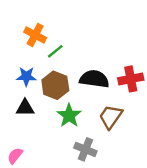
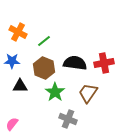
orange cross: (35, 35) -> (18, 32), moved
blue star: (26, 76) -> (12, 61), moved

